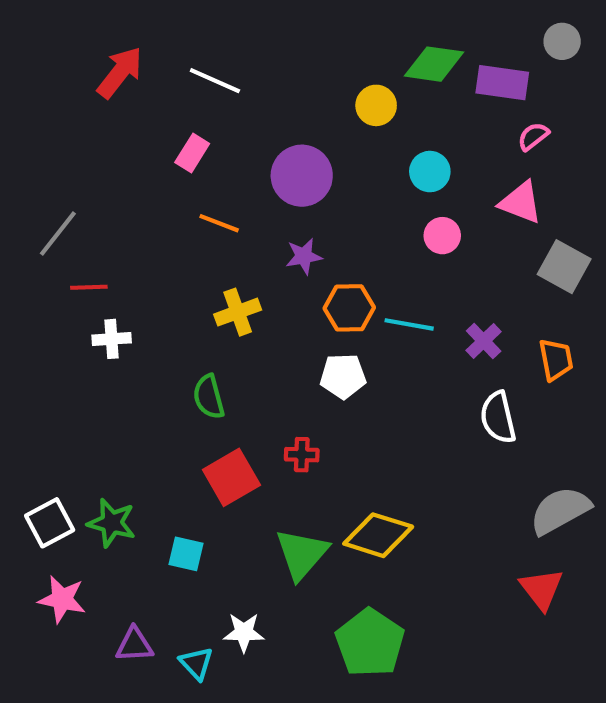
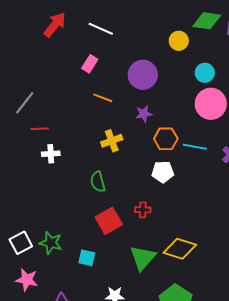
pink circle: (442, 236) -> (211, 104), size x1.8

